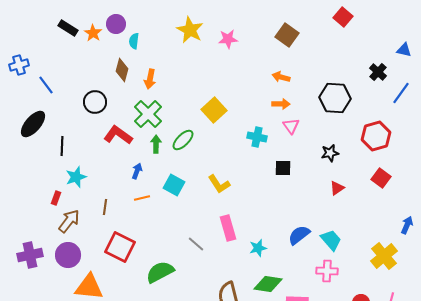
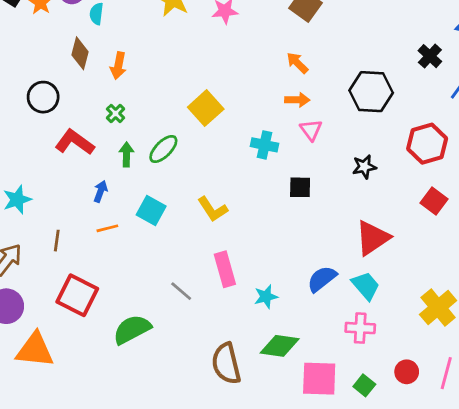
orange arrow: (281, 77) -> (297, 63), turned 30
green cross: (148, 114) -> (116, 113), size x0.5
red triangle: (337, 188) -> (372, 238), moved, size x1.8

